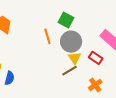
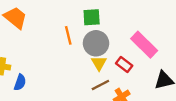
green square: (66, 20) -> (92, 17), turned -35
brown line: (69, 71) -> (100, 85), moved

